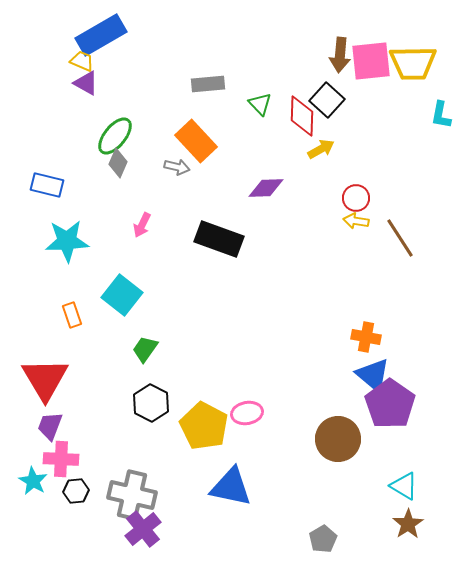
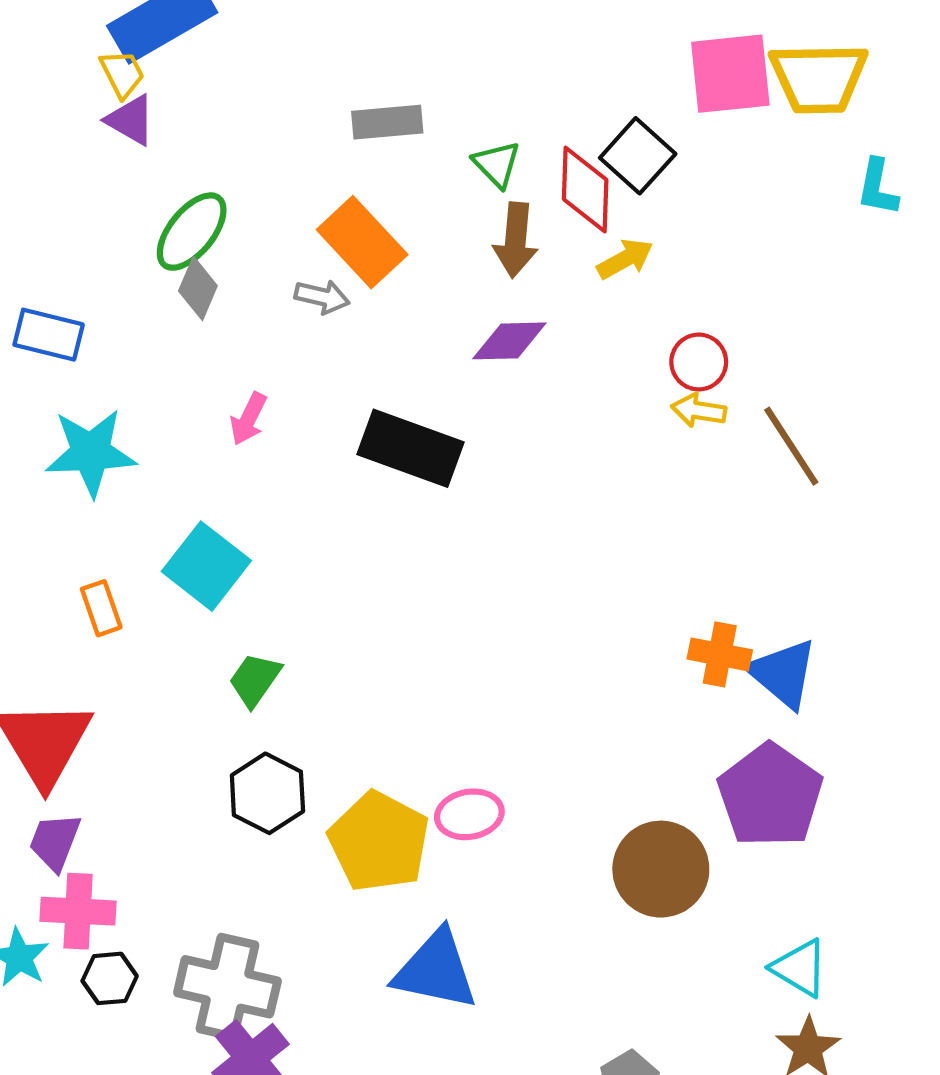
brown arrow: (340, 55) -> (516, 240), moved
yellow trapezoid: (82, 61) -> (122, 74), turned 40
blue triangle: (373, 375) -> (783, 673), moved

